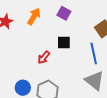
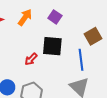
black square: (64, 43) -> (52, 46), size x1.5

